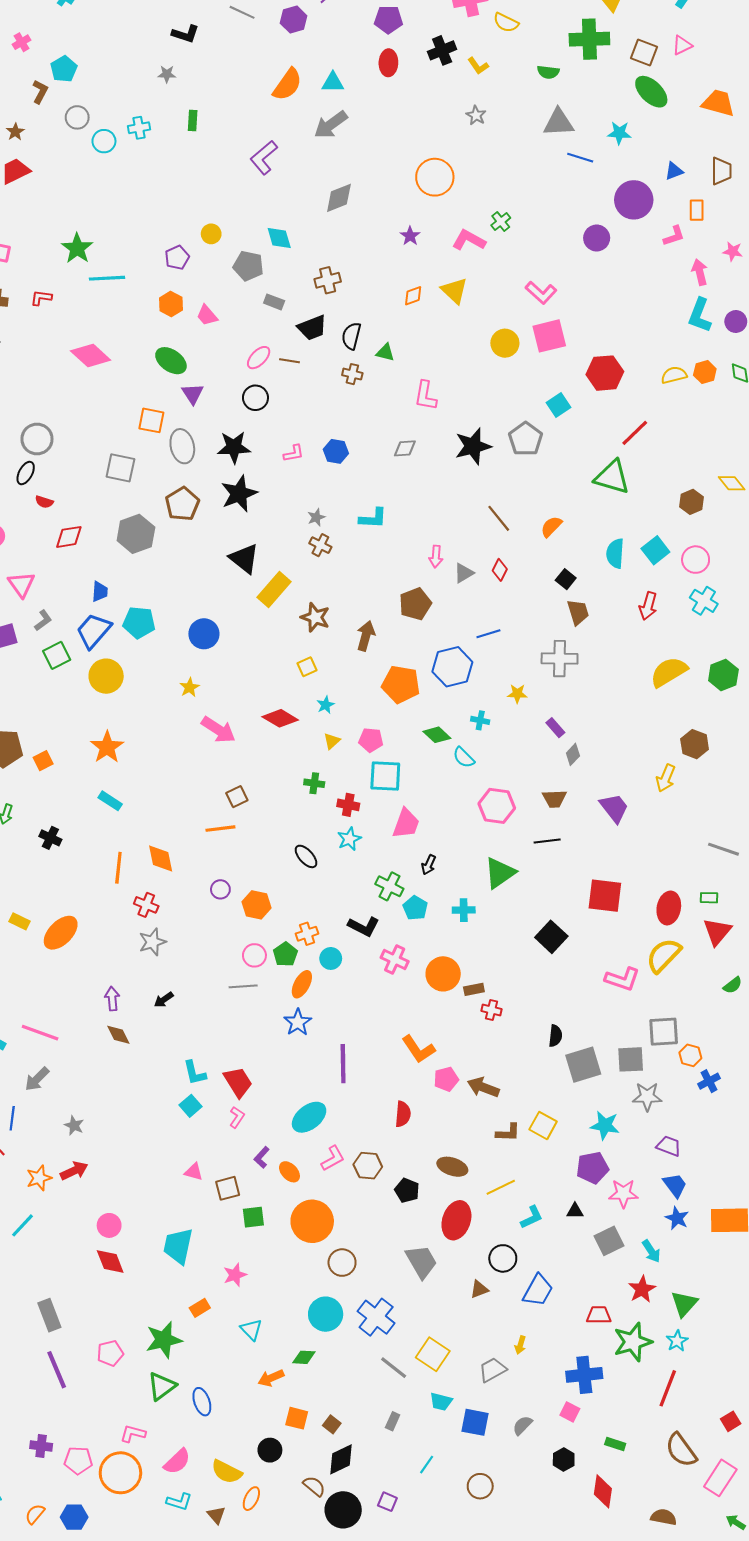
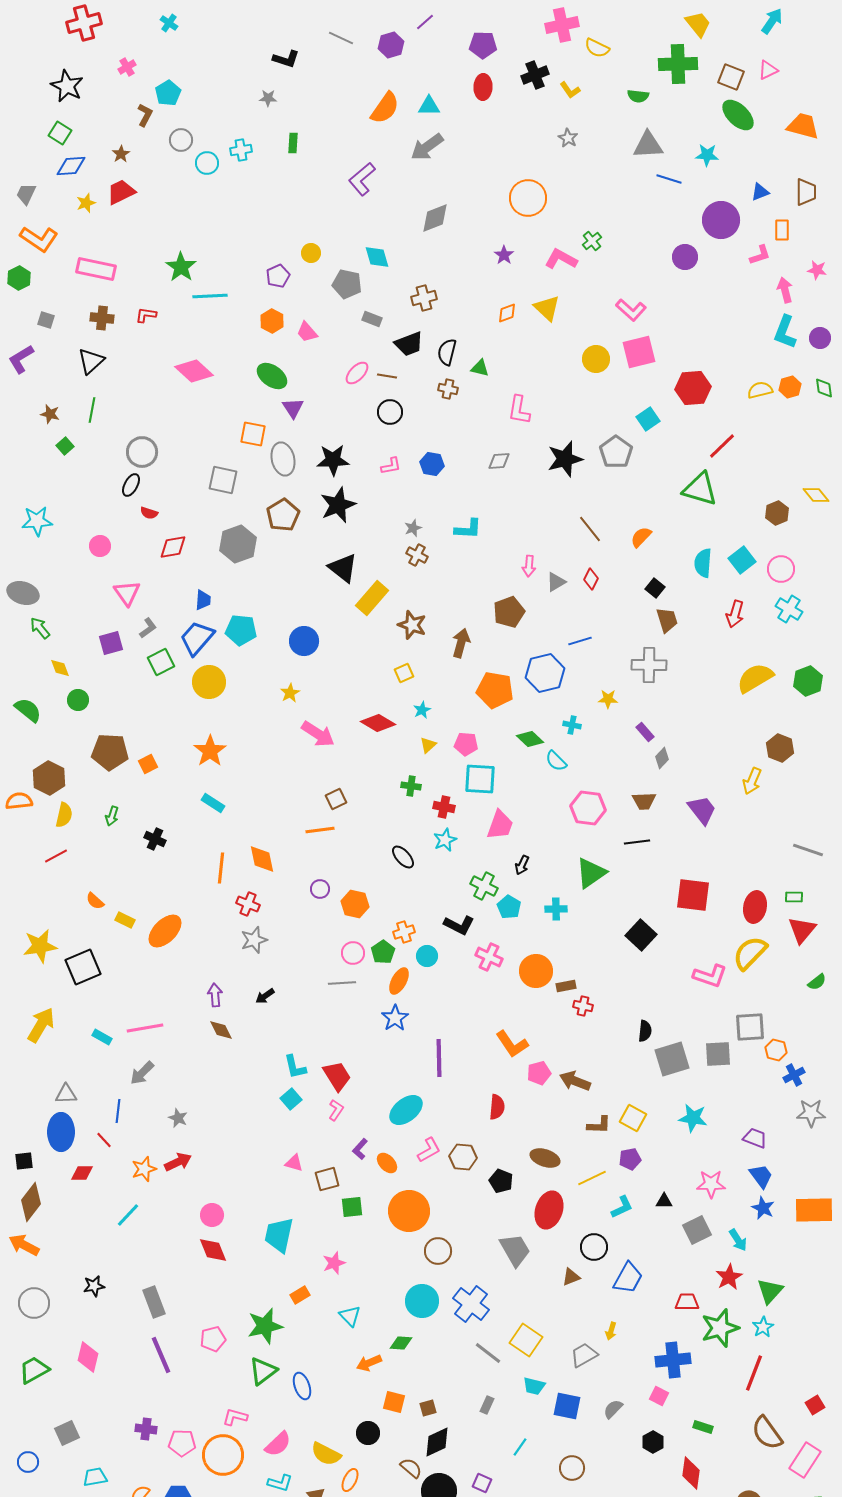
black circle: (255, 398) -> (390, 412), moved
pink line: (40, 1033) -> (145, 1028), turned -30
gray star: (647, 1097) -> (811, 1113), moved
purple pentagon: (593, 1168) -> (630, 1159), moved, size x0.7
brown square: (332, 1424) -> (428, 1408), turned 36

